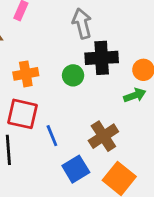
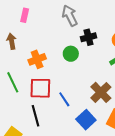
black cross: (102, 58) -> (89, 37), size x0.7

